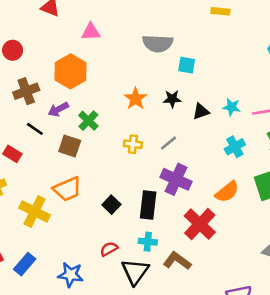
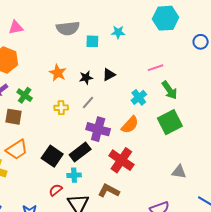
black star: (172, 99) -> (86, 78), moved
cyan star: (232, 107) -> (118, 32), moved
orange semicircle: (227, 192) -> (130, 125), moved
black square: (111, 205) -> (52, 156), size x1.5
black rectangle: (148, 205) -> (80, 152), turned 55
cyan cross: (148, 242) -> (74, 175), moved

